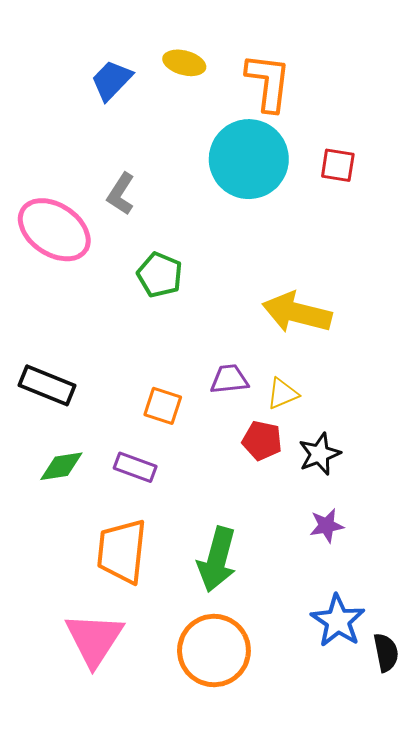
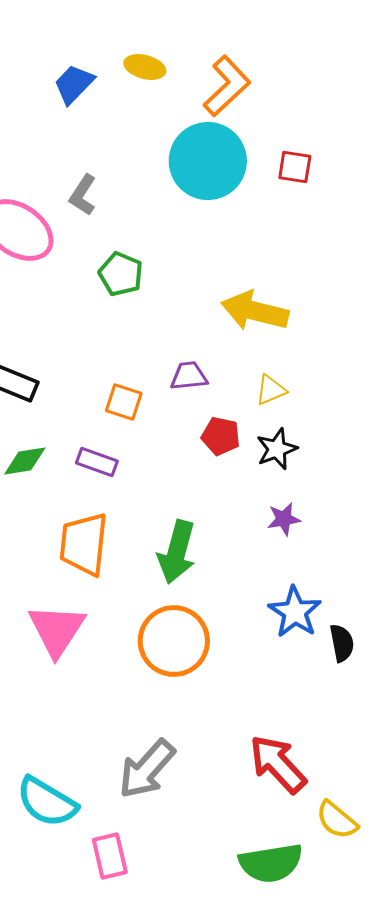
orange L-shape: (268, 82) -> (227, 86), turned 40
yellow triangle: (283, 394) -> (271, 390), moved

